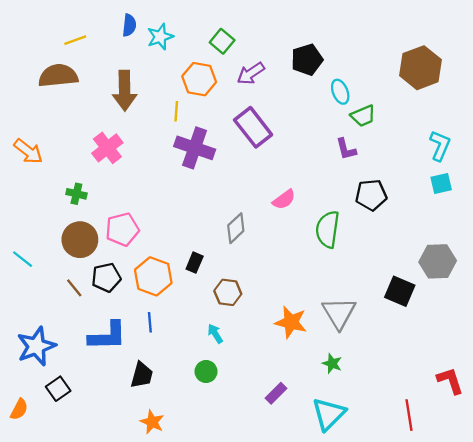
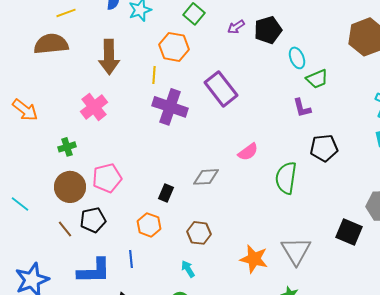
purple arrow: (251, 73) -> (236, 27), moved, size x0.7
green cross: (76, 194) -> (67, 147), turned -30
gray diamond: (236, 228) -> (206, 177), turned 40
black rectangle: (195, 263) -> (166, 193), moved
orange hexagon: (153, 276) -> (149, 225), moved, size x0.7

